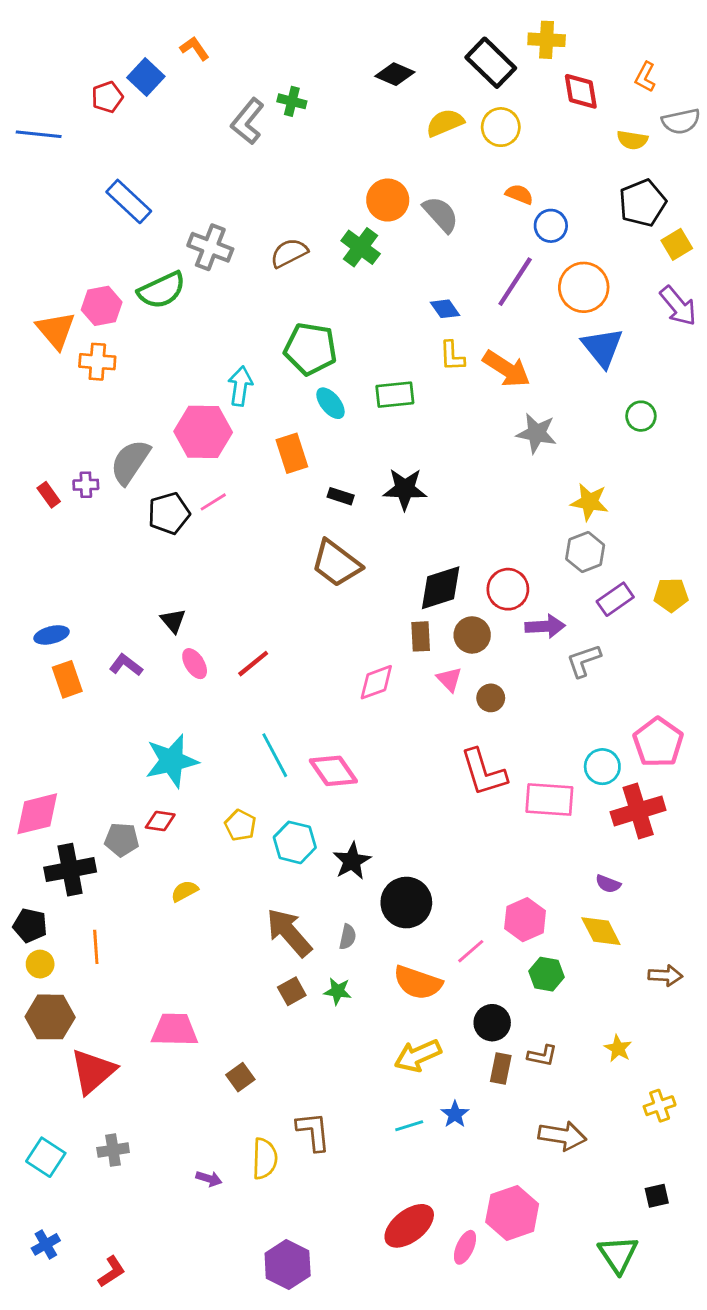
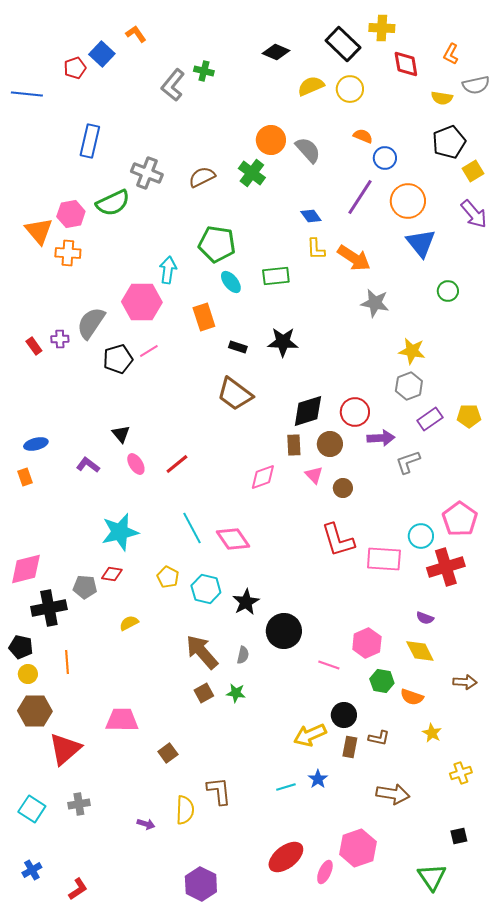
blue rectangle: (129, 201) -> (90, 141), turned 60
orange rectangle: (67, 679) -> (25, 477), moved, size x0.7
pink line: (471, 951) -> (329, 665), turned 60
orange semicircle: (418, 983) -> (412, 697), moved, size x0.7
yellow arrow: (418, 1056) -> (310, 735), moved

